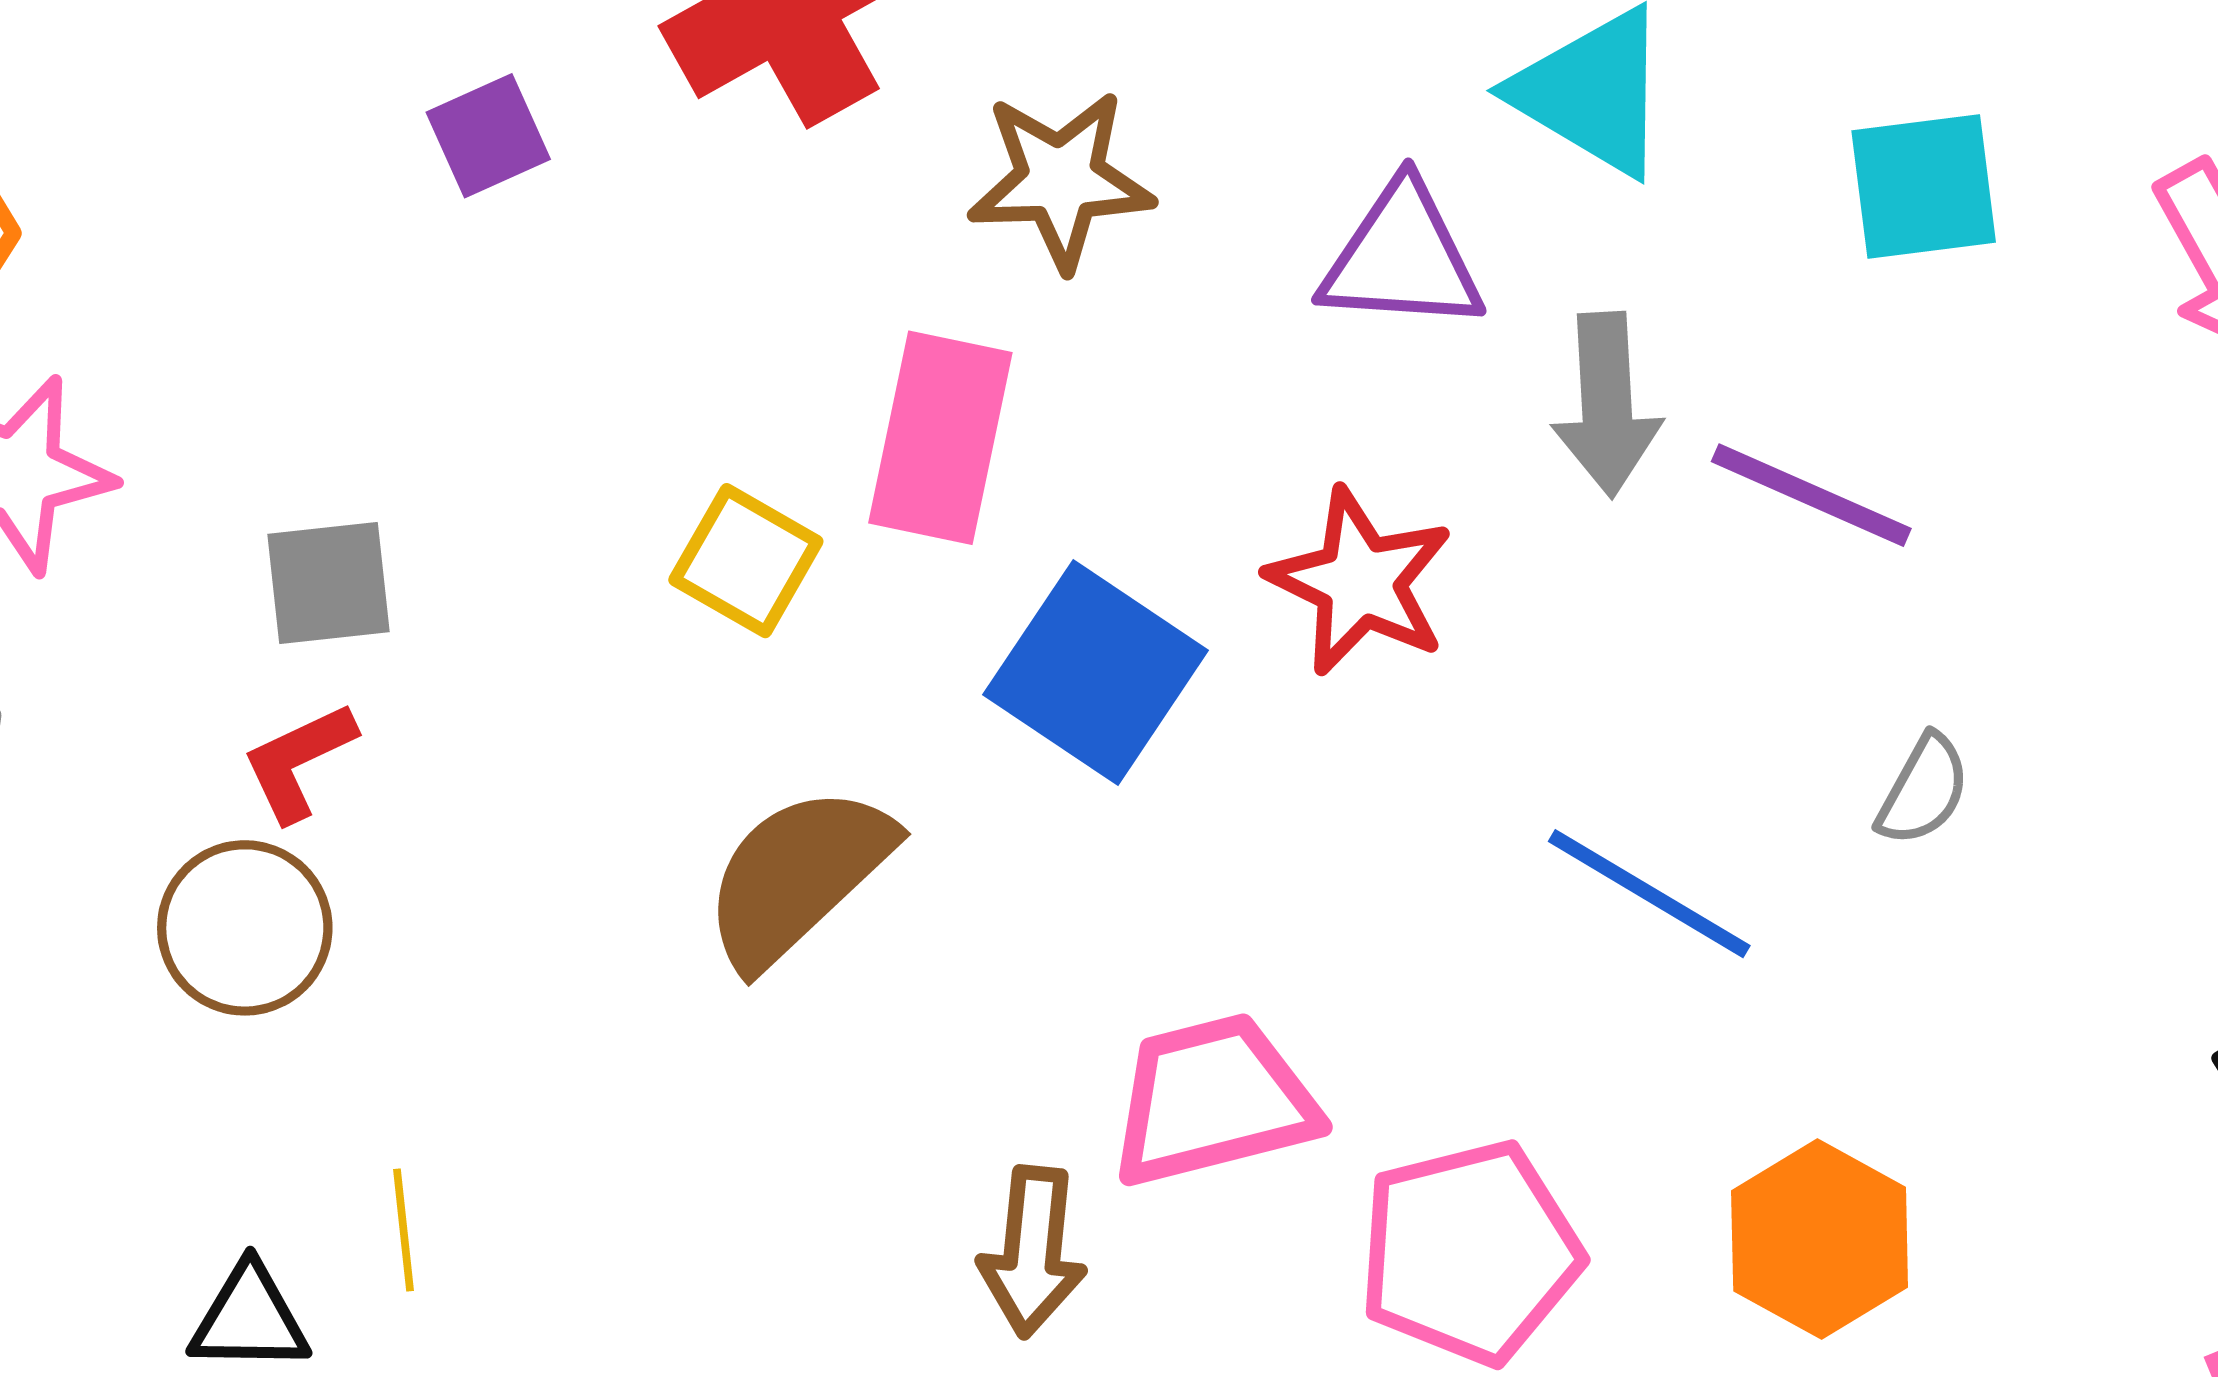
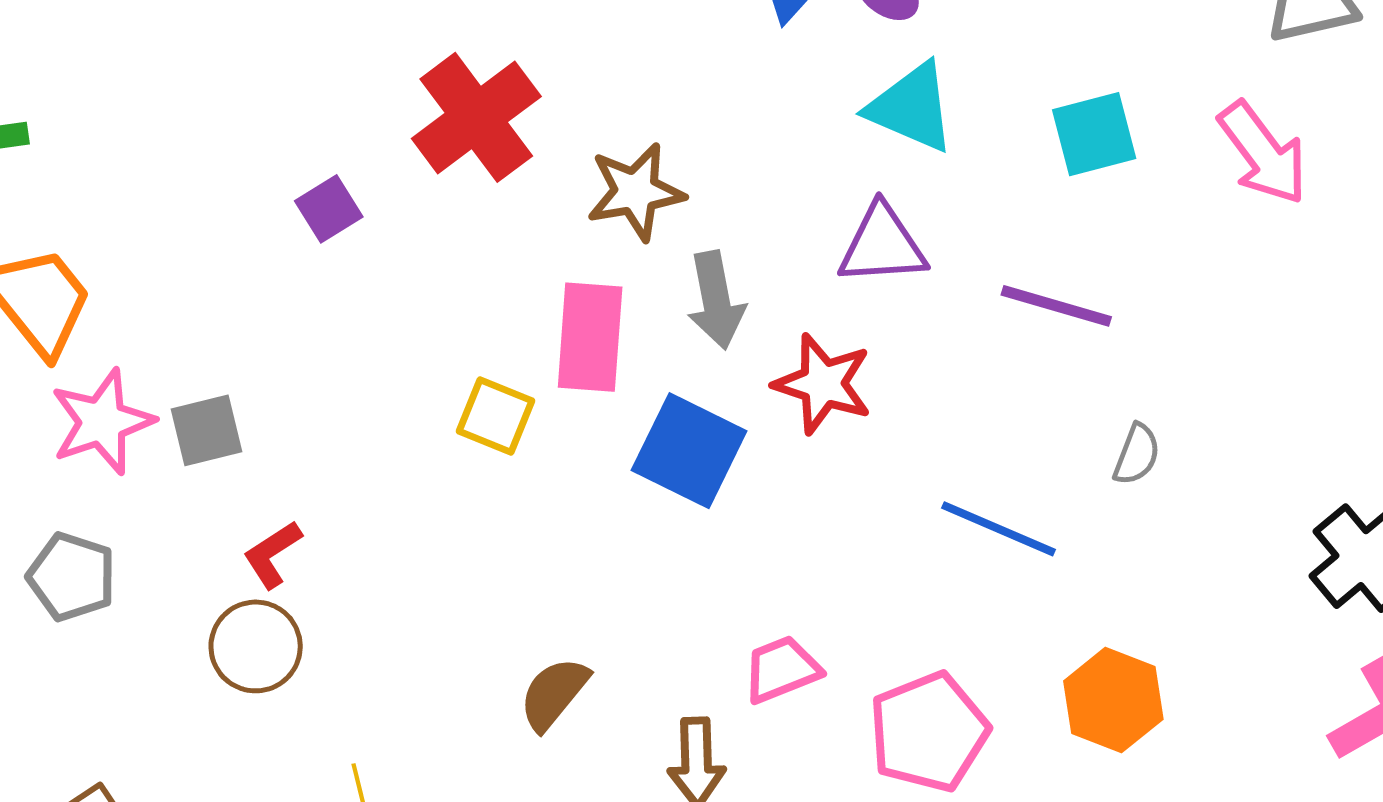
purple triangle: (1402, 258) -> (882, 245), moved
gray arrow: (1607, 405) -> (716, 300), moved
gray square: (329, 583) -> (207, 430), moved
brown semicircle: (798, 876) -> (554, 694), moved, size x0.7
pink trapezoid: (1213, 1100) -> (782, 669), size x0.7

